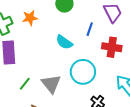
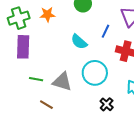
green line: (25, 84) -> (36, 79), turned 56
gray triangle: (51, 84) -> (62, 82), turned -40

